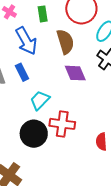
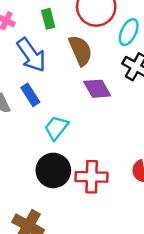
red cross: (62, 124) -> (92, 177), moved

